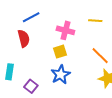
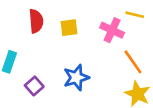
pink cross: (65, 30) -> (112, 30), moved
yellow square: (60, 52) -> (69, 28), moved

